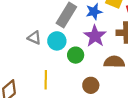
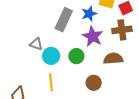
cyan circle: (57, 41) -> (51, 56), moved

